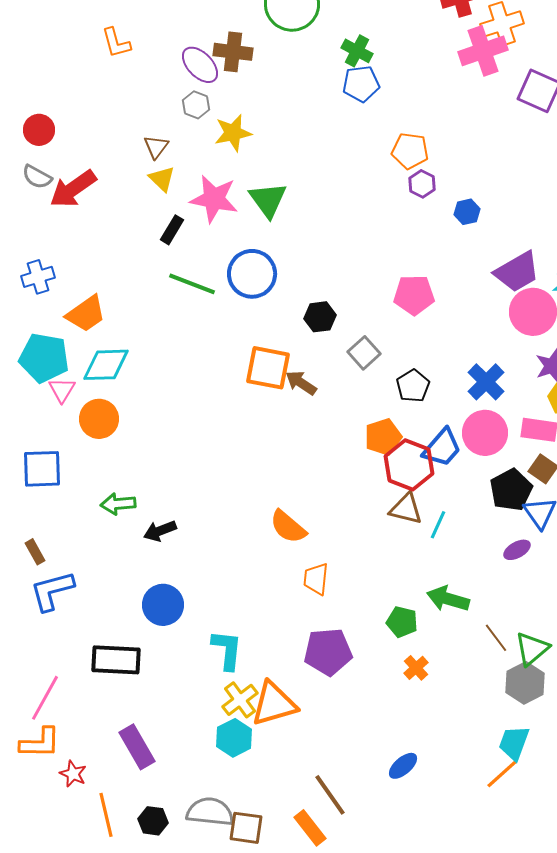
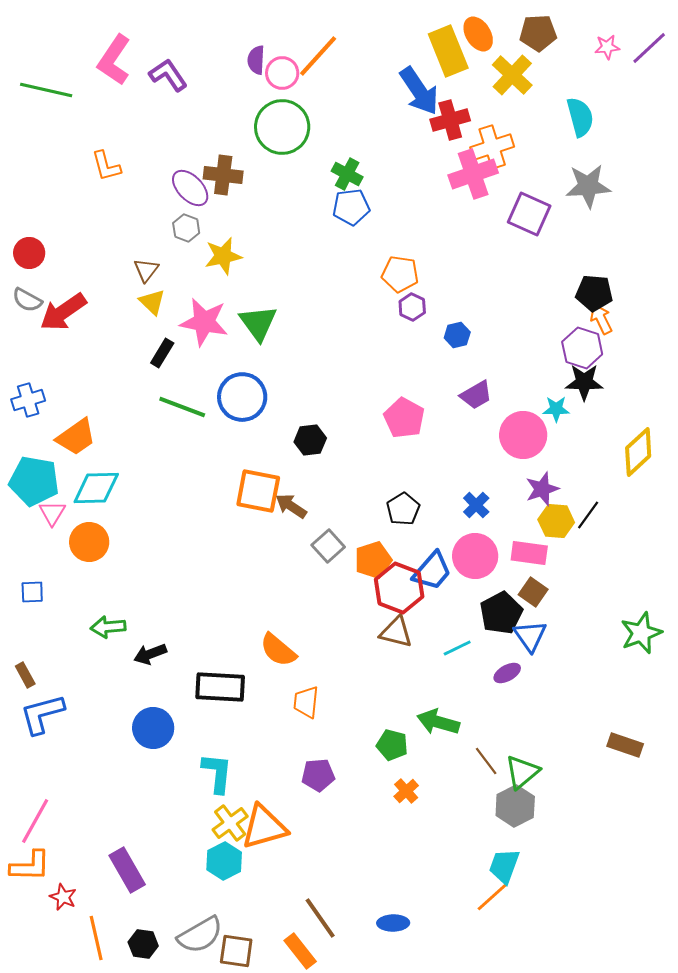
purple trapezoid: (517, 272) -> (476, 395), moved, size x0.7
pink pentagon: (414, 295) -> (404, 418), turned 30
gray square: (364, 353) -> (328, 546), moved
blue cross: (486, 382) -> (476, 505), size x0.7
blue square: (42, 469) -> (32, 592), size x0.6
cyan line: (438, 525) -> (457, 648), moved, turned 40
purple pentagon: (328, 652) -> (318, 775), size x0.7
black rectangle: (116, 660) -> (220, 687), moved
blue ellipse: (403, 766) -> (393, 923), moved, turned 40
gray semicircle: (210, 812) -> (200, 935), turned 144

